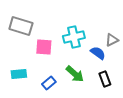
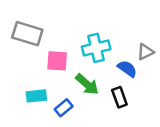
cyan rectangle: (19, 74) -> (36, 96), moved
green arrow: (75, 74) -> (87, 84), moved
black rectangle: (105, 79) -> (119, 97), moved

